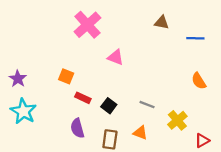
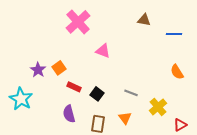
orange square: (66, 76) -> (59, 68), turned 32
purple star: (18, 79) -> (38, 70), moved
orange triangle: (140, 133) -> (125, 118), turned 32

